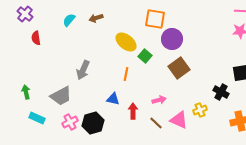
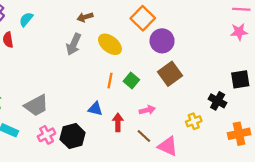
brown arrow: (96, 18) -> (85, 17), moved
orange square: (155, 19) -> (143, 18), turned 35
cyan semicircle: (69, 20) -> (26, 19), moved
green square: (145, 56) -> (131, 81), moved
gray arrow: (83, 70) -> (74, 44), moved
pink triangle: (179, 120) -> (168, 146), moved

